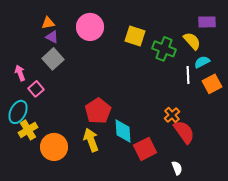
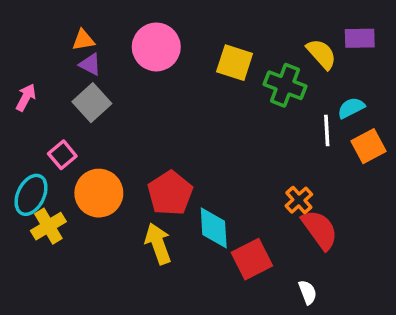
yellow semicircle: (192, 41) -> (322, 54), moved
pink arrow: (20, 73) -> (26, 97), moved, turned 49
orange circle: (54, 147) -> (99, 193), moved

